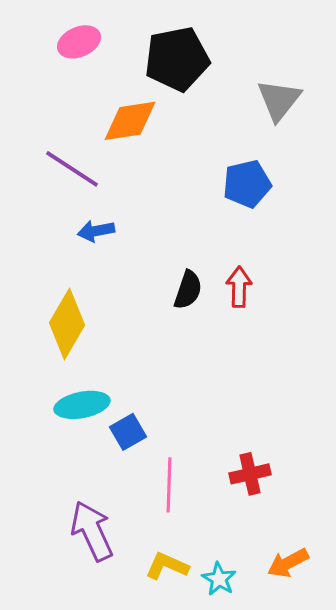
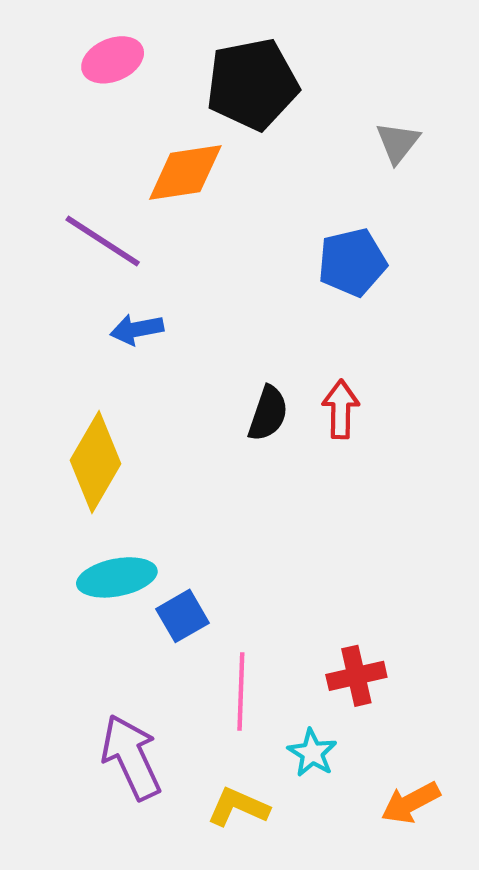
gray triangle: (279, 100) -> (398, 143), size x0.7
cyan star: (219, 579) -> (312, 753), moved

